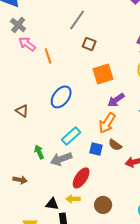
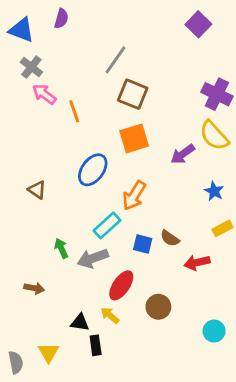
brown square: (89, 44) -> (133, 94), size x1.5
orange square: (103, 74) -> (134, 138), moved
purple arrow: (116, 100) -> (183, 154), moved
orange arrow: (107, 123) -> (134, 195), moved
yellow arrow: (73, 199) -> (110, 315), turned 40
brown circle: (103, 205) -> (158, 307), moved

